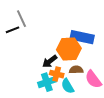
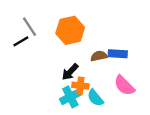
blue rectangle: (82, 37) -> (118, 54), moved, size x0.7
orange hexagon: (69, 49) -> (70, 30), moved
brown semicircle: (76, 70) -> (99, 56), moved

